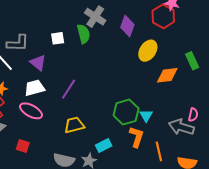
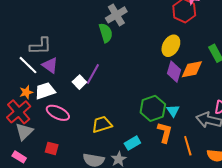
gray cross: (95, 17) -> (116, 15), turned 30
purple diamond: (127, 26) -> (174, 72), moved
white square: (58, 38) -> (79, 82), moved, turned -32
purple triangle: (38, 63) -> (50, 65), moved
white trapezoid: (35, 88) -> (45, 91), moved
purple line: (69, 89) -> (93, 74), moved

